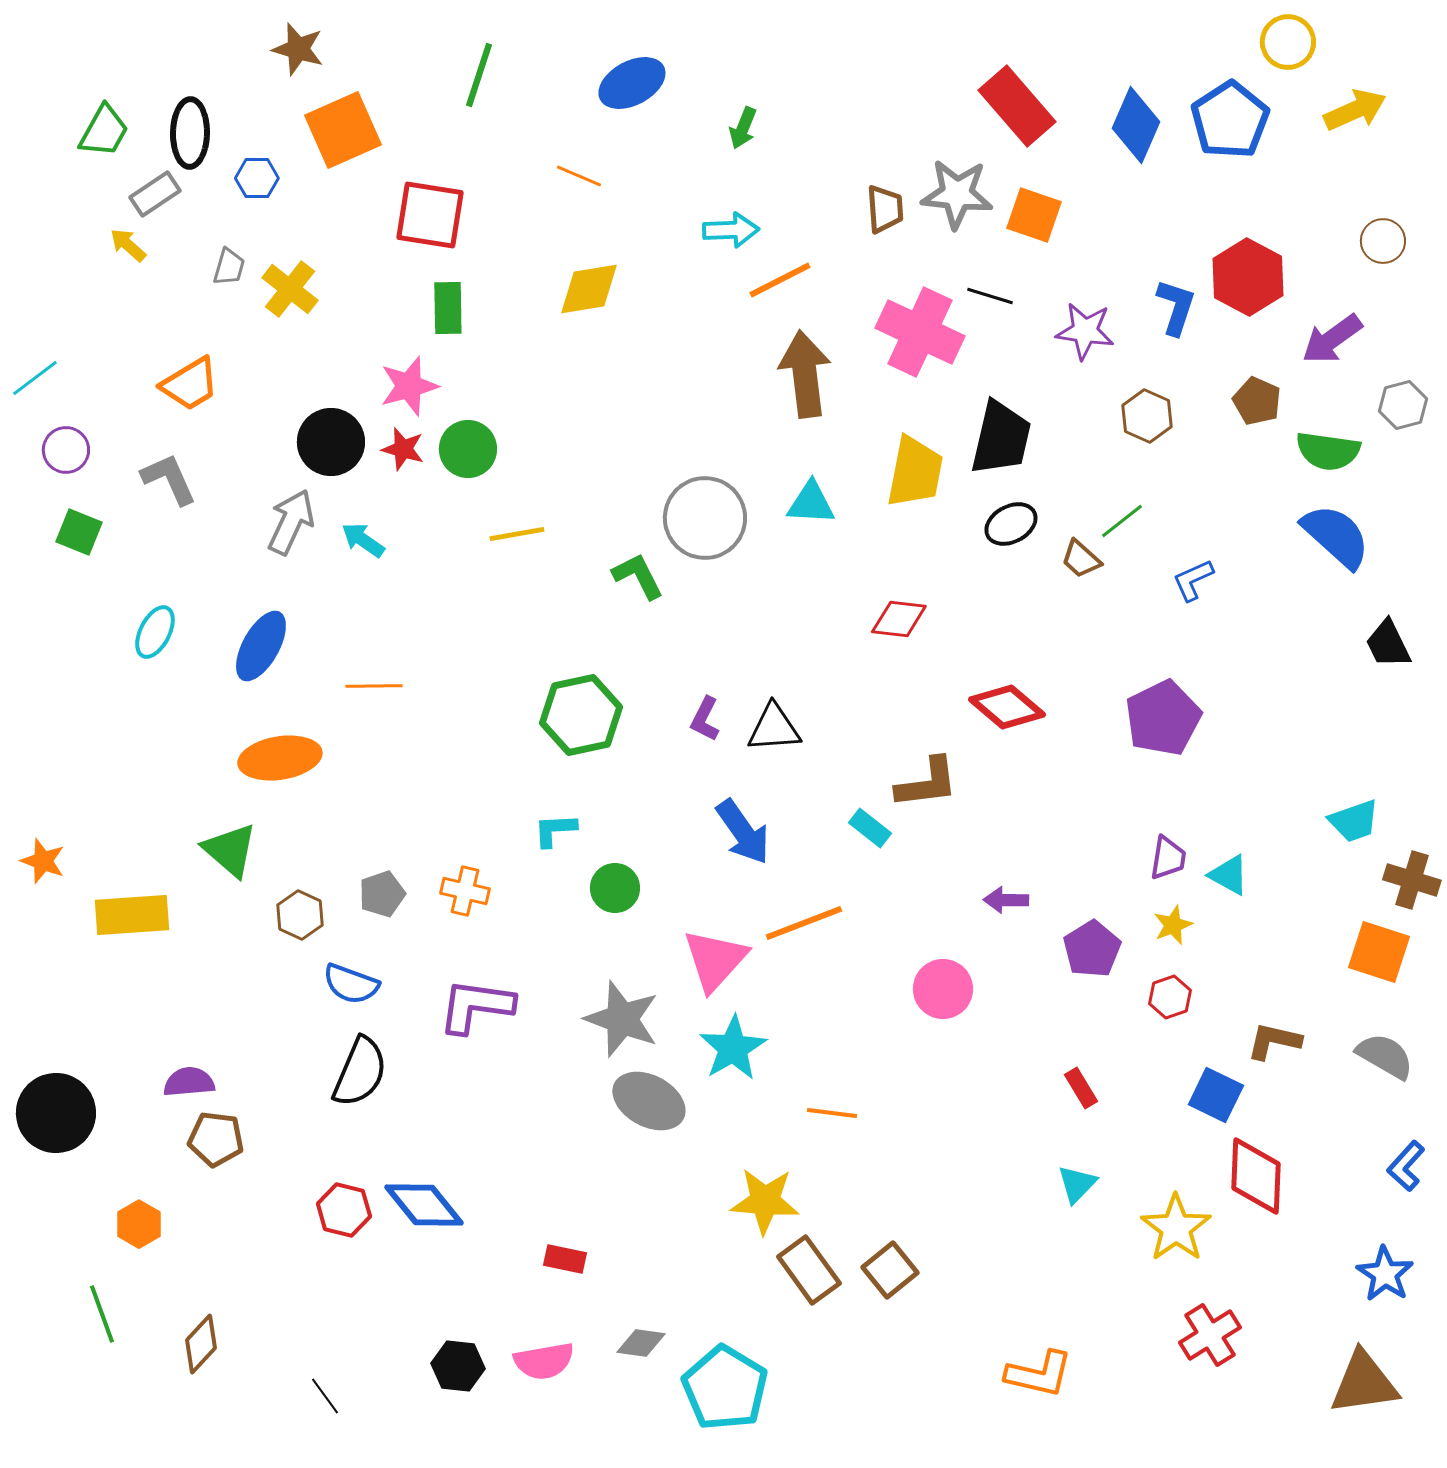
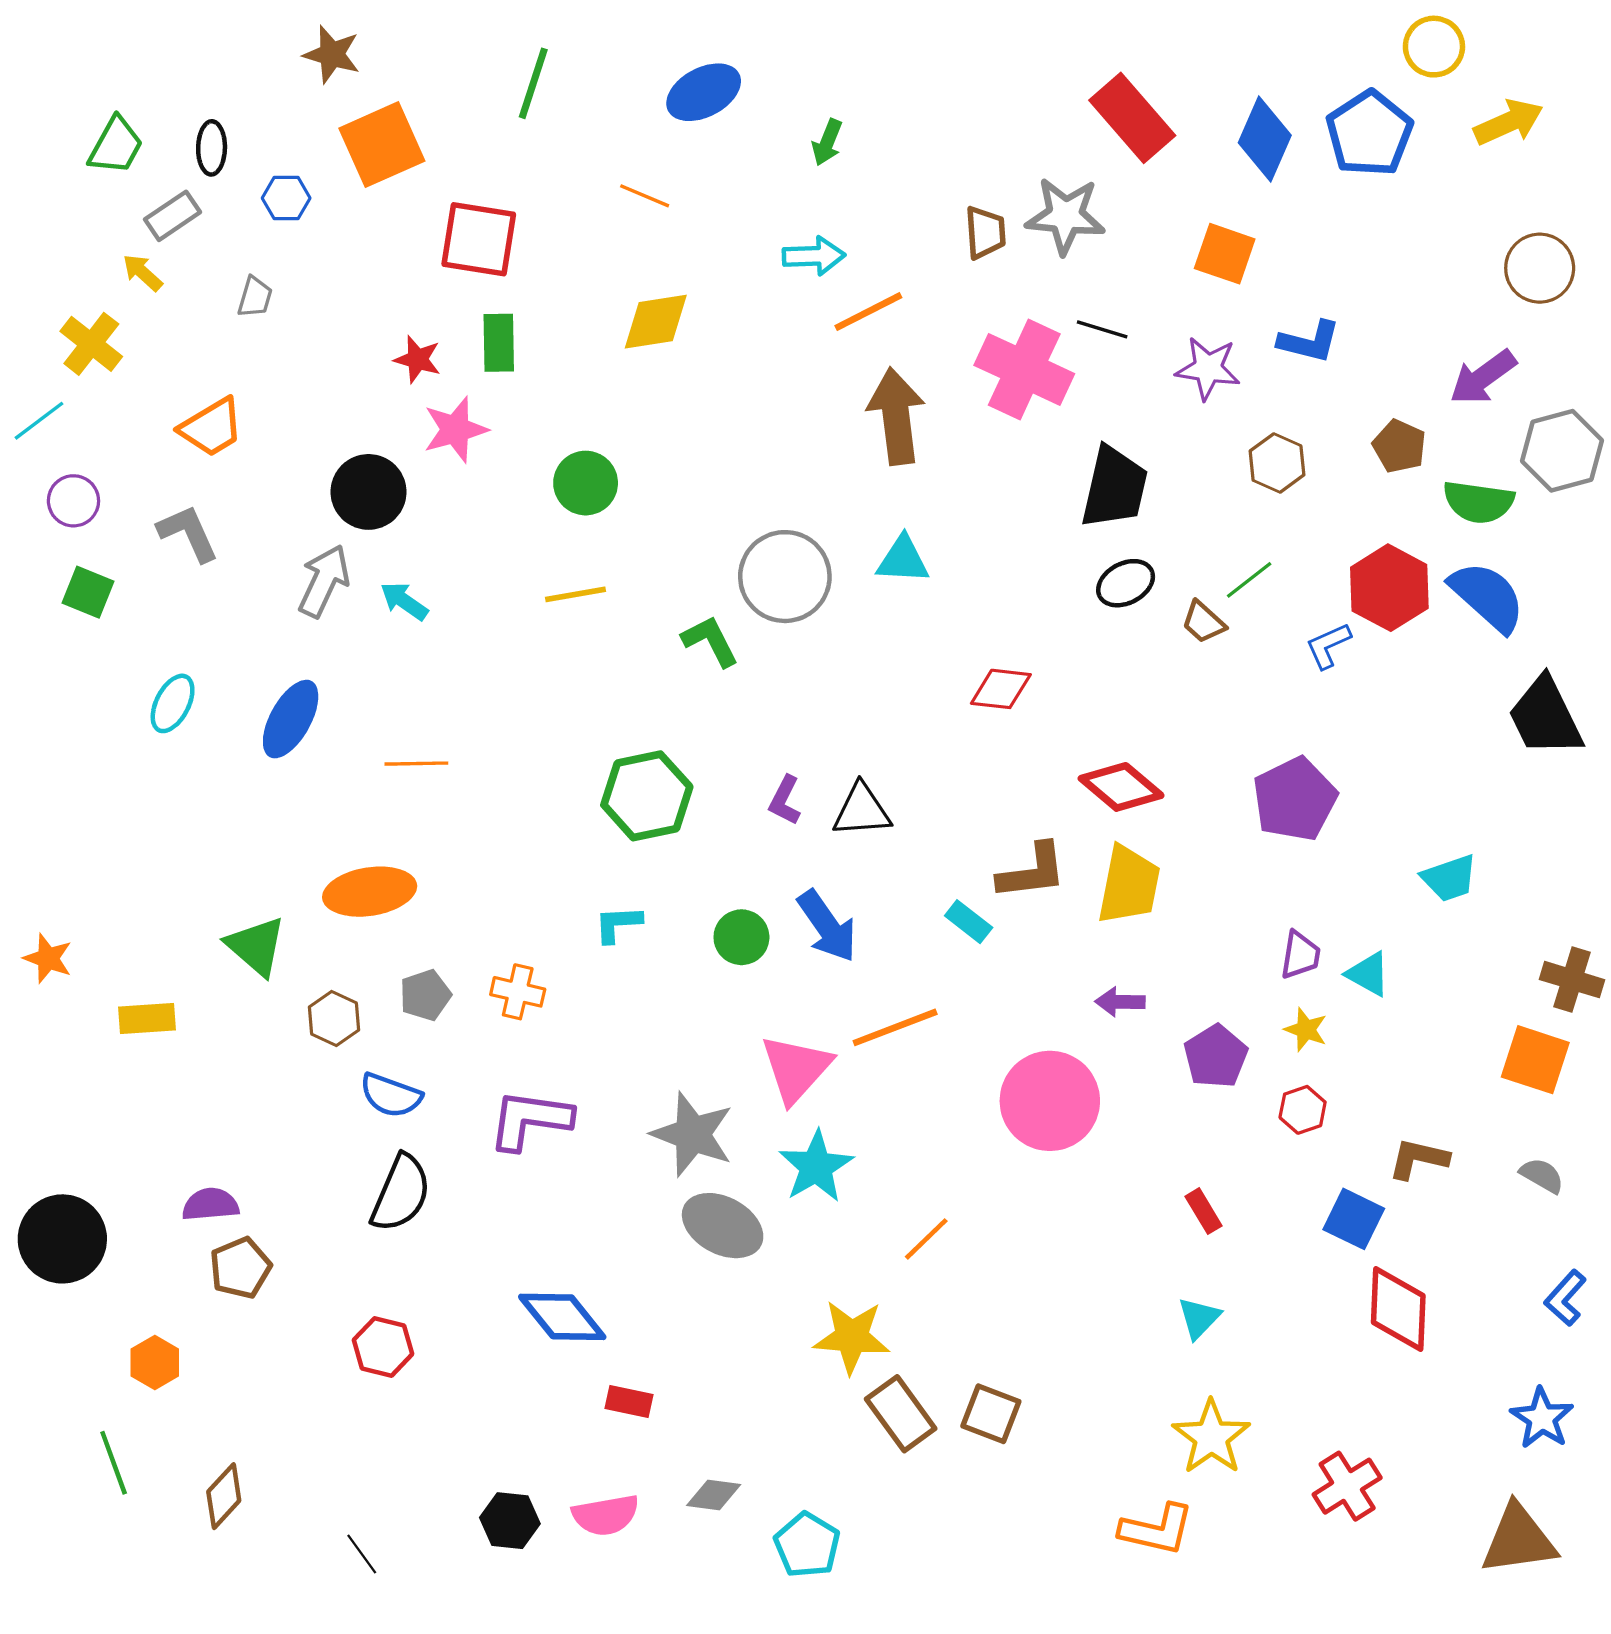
black ellipse: (190, 133) -> (212, 148), size x0.7
orange square: (1034, 215) -> (1225, 254), moved
brown circle: (1383, 241) -> (1540, 268), size x1.4
red hexagon: (1248, 277) -> (1389, 588), moved
yellow cross: (290, 289) -> (91, 344), moved
blue L-shape: (1176, 307) -> (1309, 342), turned 86
gray hexagon: (1403, 405) -> (1562, 451), size x1.5
red star: (403, 449) -> (417, 359), moved
green circle: (468, 449) -> (586, 483), moved
yellow trapezoid: (915, 472) -> (1129, 885), moved
black trapezoid: (1388, 644) -> (1545, 717), size x1.5
orange ellipse: (280, 758) -> (370, 892), moved
cyan trapezoid: (1354, 821) -> (1450, 878), moved
green circle: (615, 888) -> (741, 937), moved
yellow rectangle: (132, 915) -> (147, 1019), size x0.7
yellow star: (1173, 925) -> (1306, 1030), turned -30
pink circle: (943, 989) -> (1050, 1101), size x1.5
gray semicircle: (1385, 1056) -> (1542, 1175), size x0.7
orange line: (832, 1113) -> (926, 1239), turned -51
brown pentagon: (216, 1139) -> (240, 1268), turned -30
blue diamond: (424, 1205) -> (562, 1317), moved
yellow star: (1176, 1228) -> (1211, 1437), moved
brown square: (890, 1270) -> (991, 1414), turned -30
cyan pentagon: (725, 1388) -> (807, 1545), size x0.7

